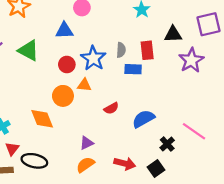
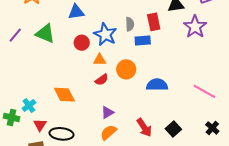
orange circle: (63, 96) -> (126, 69), moved
red semicircle: (111, 108) -> (102, 80), moved
blue semicircle: (143, 119) -> (157, 85), turned 35
black cross: (167, 144) -> (212, 128), moved
red arrow: (125, 164) -> (144, 128), turned 48

